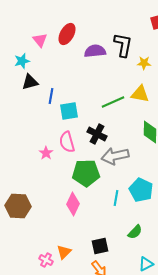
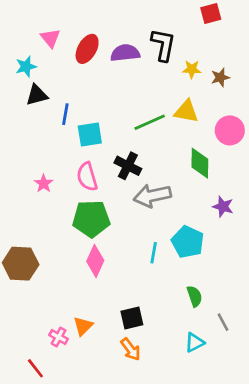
red ellipse: (67, 34) -> (87, 49), moved
pink star: (46, 153) -> (44, 183), moved
green pentagon: (86, 173) -> (91, 219), moved
green semicircle: (135, 232) -> (194, 296), moved, turned -63

